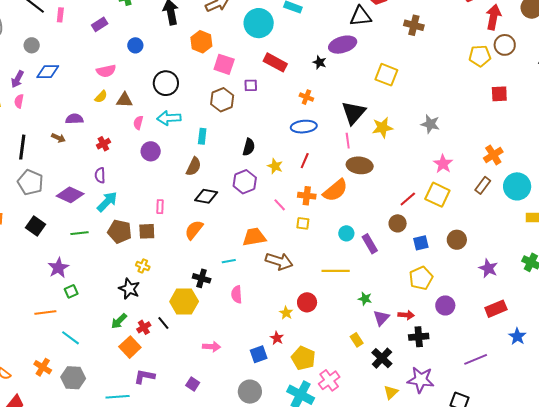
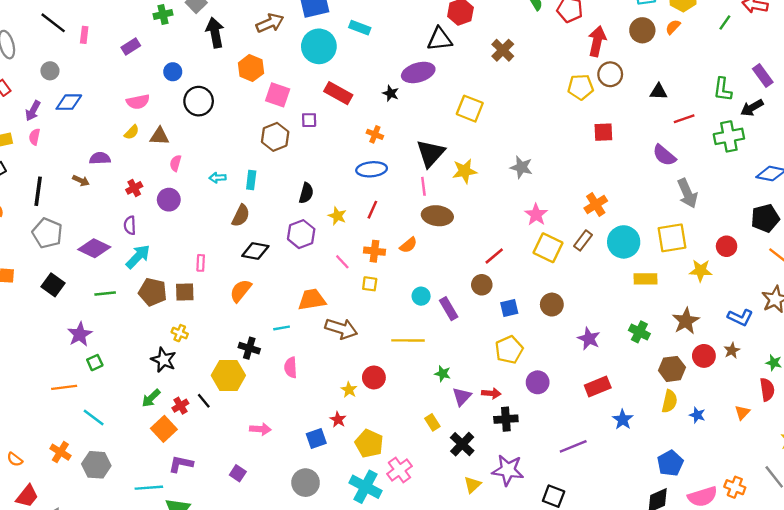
brown cross: (414, 25) -> (503, 50), turned 30
black circle: (166, 83) -> (199, 101), moved
cyan arrow: (169, 118) -> (218, 178), moved, size x0.6
purple circle: (151, 151) -> (169, 200), moved
orange semicircle: (335, 190) -> (408, 245), size x0.6
yellow square: (437, 195) -> (548, 248), moved

